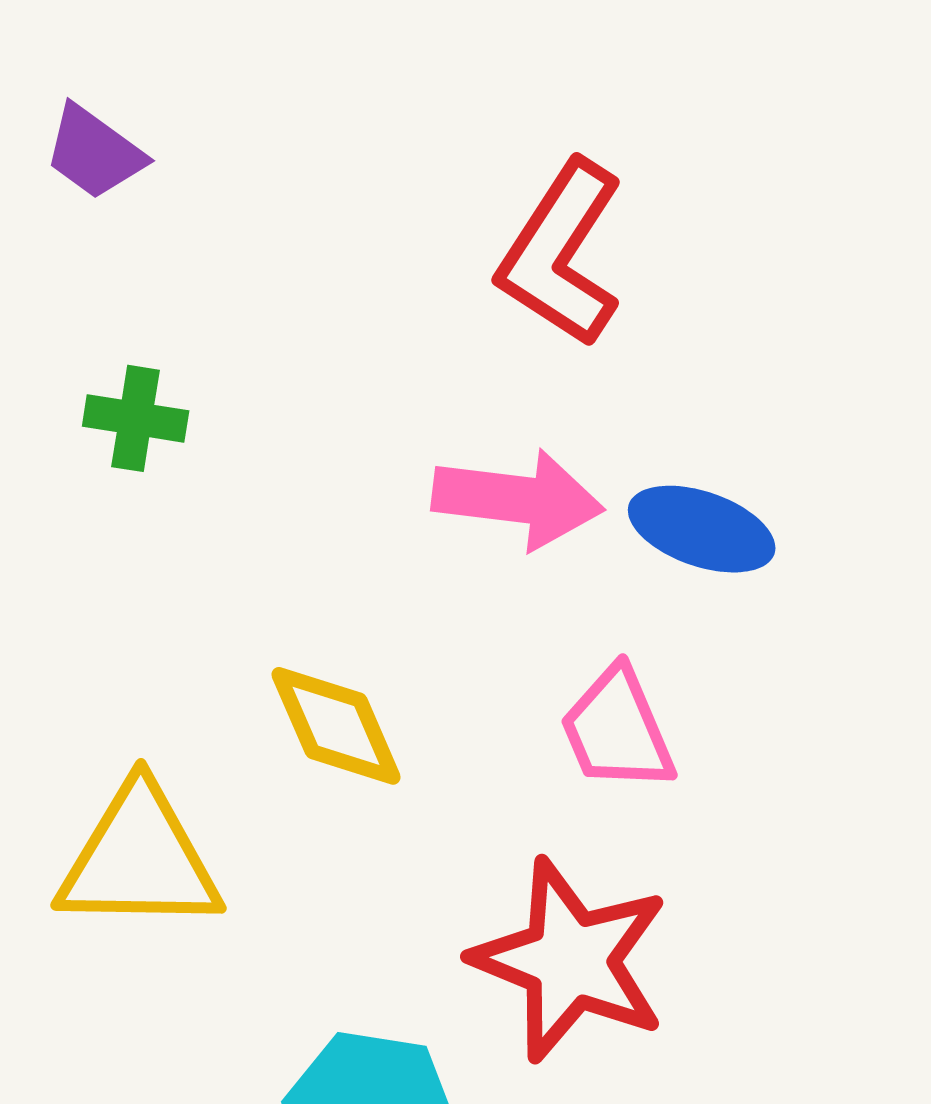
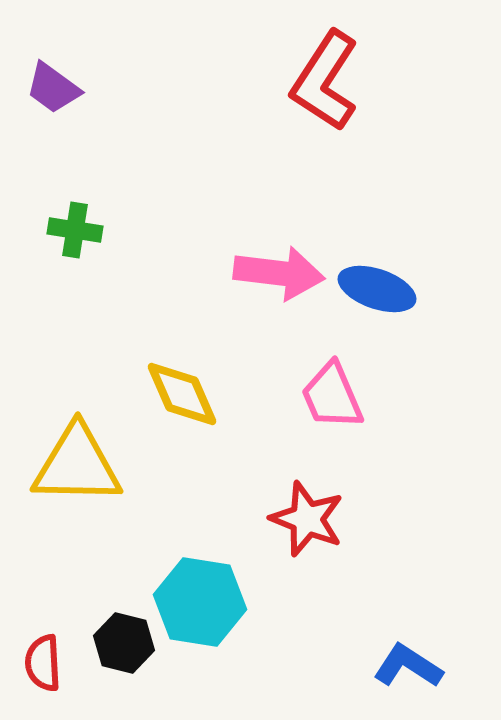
red L-shape: (561, 254) -> (325, 81), moved
red star: (570, 960) -> (307, 519), size x0.7

